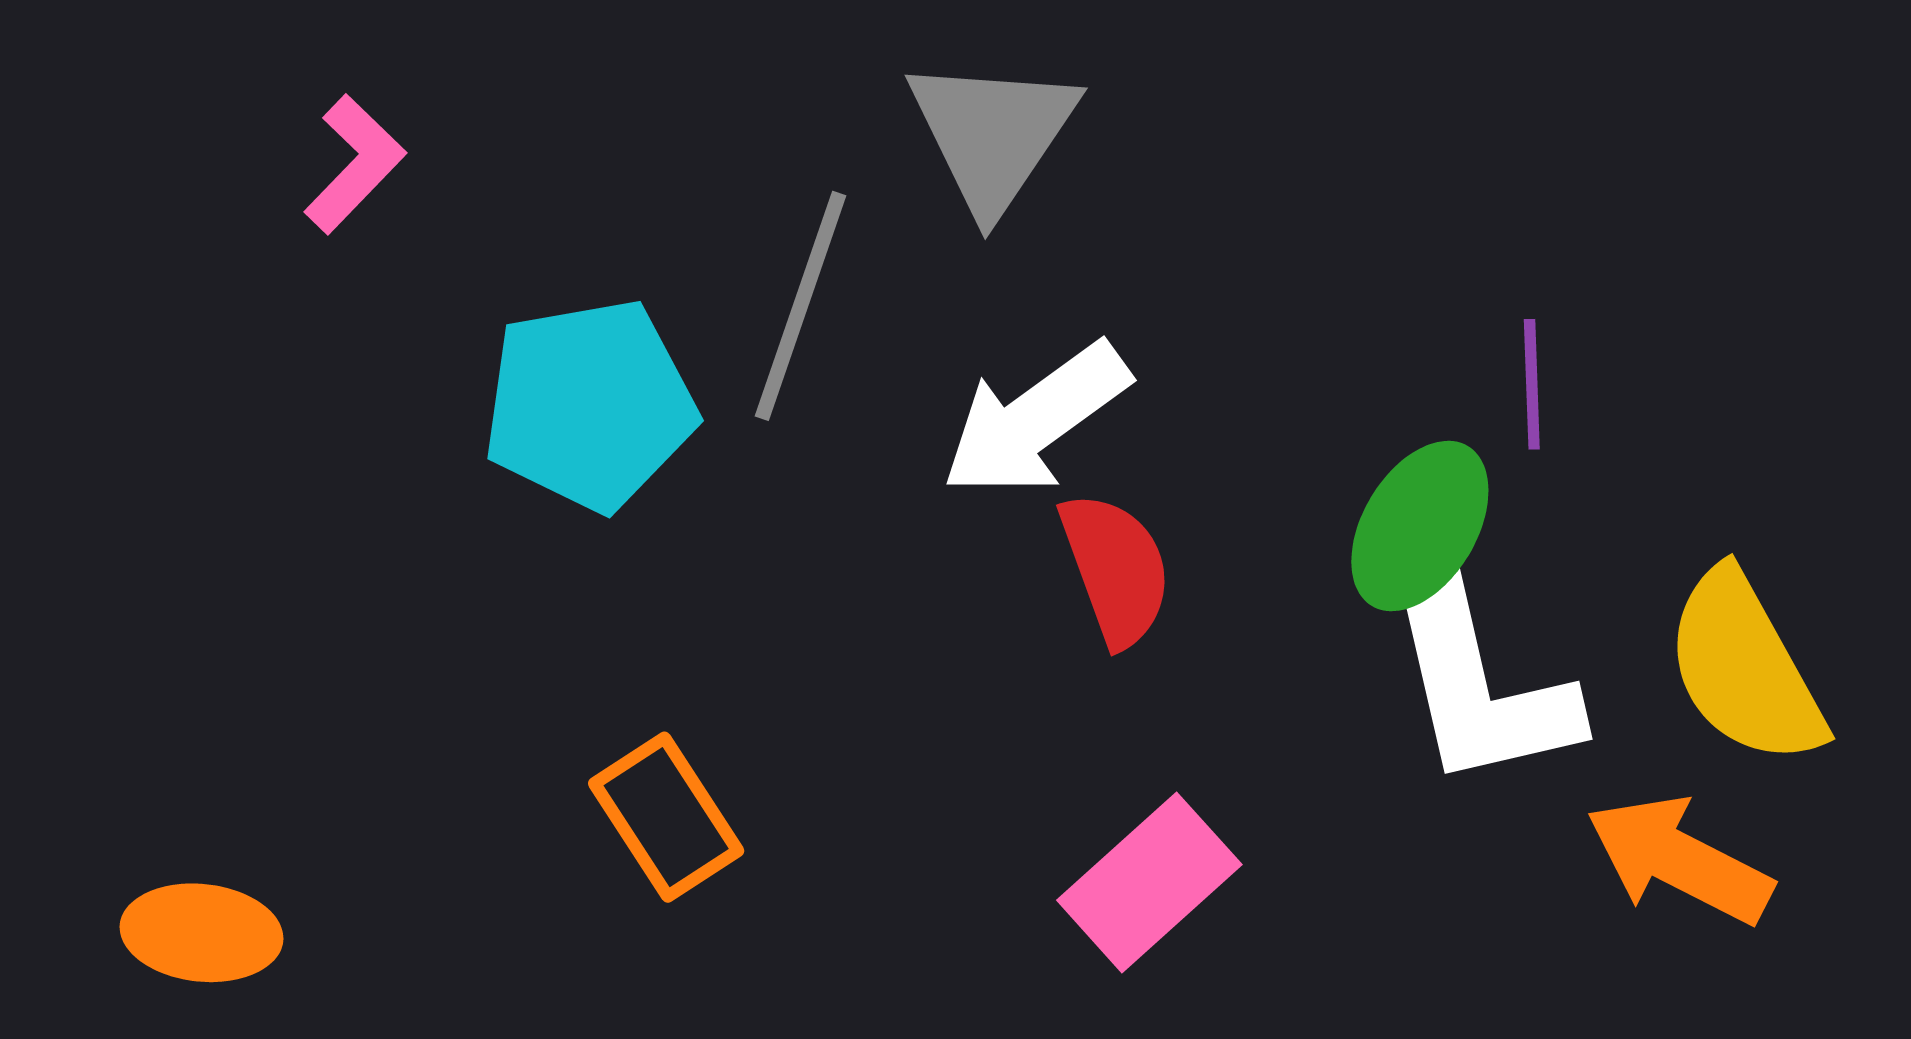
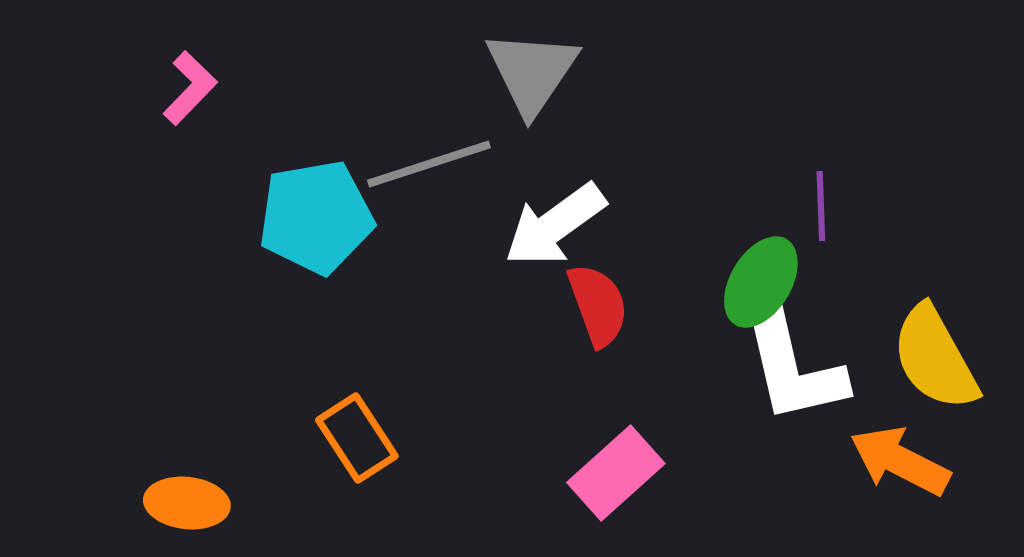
gray line: (800, 306) -> (429, 164), turned 53
orange ellipse: (202, 933) -> (187, 503), moved

